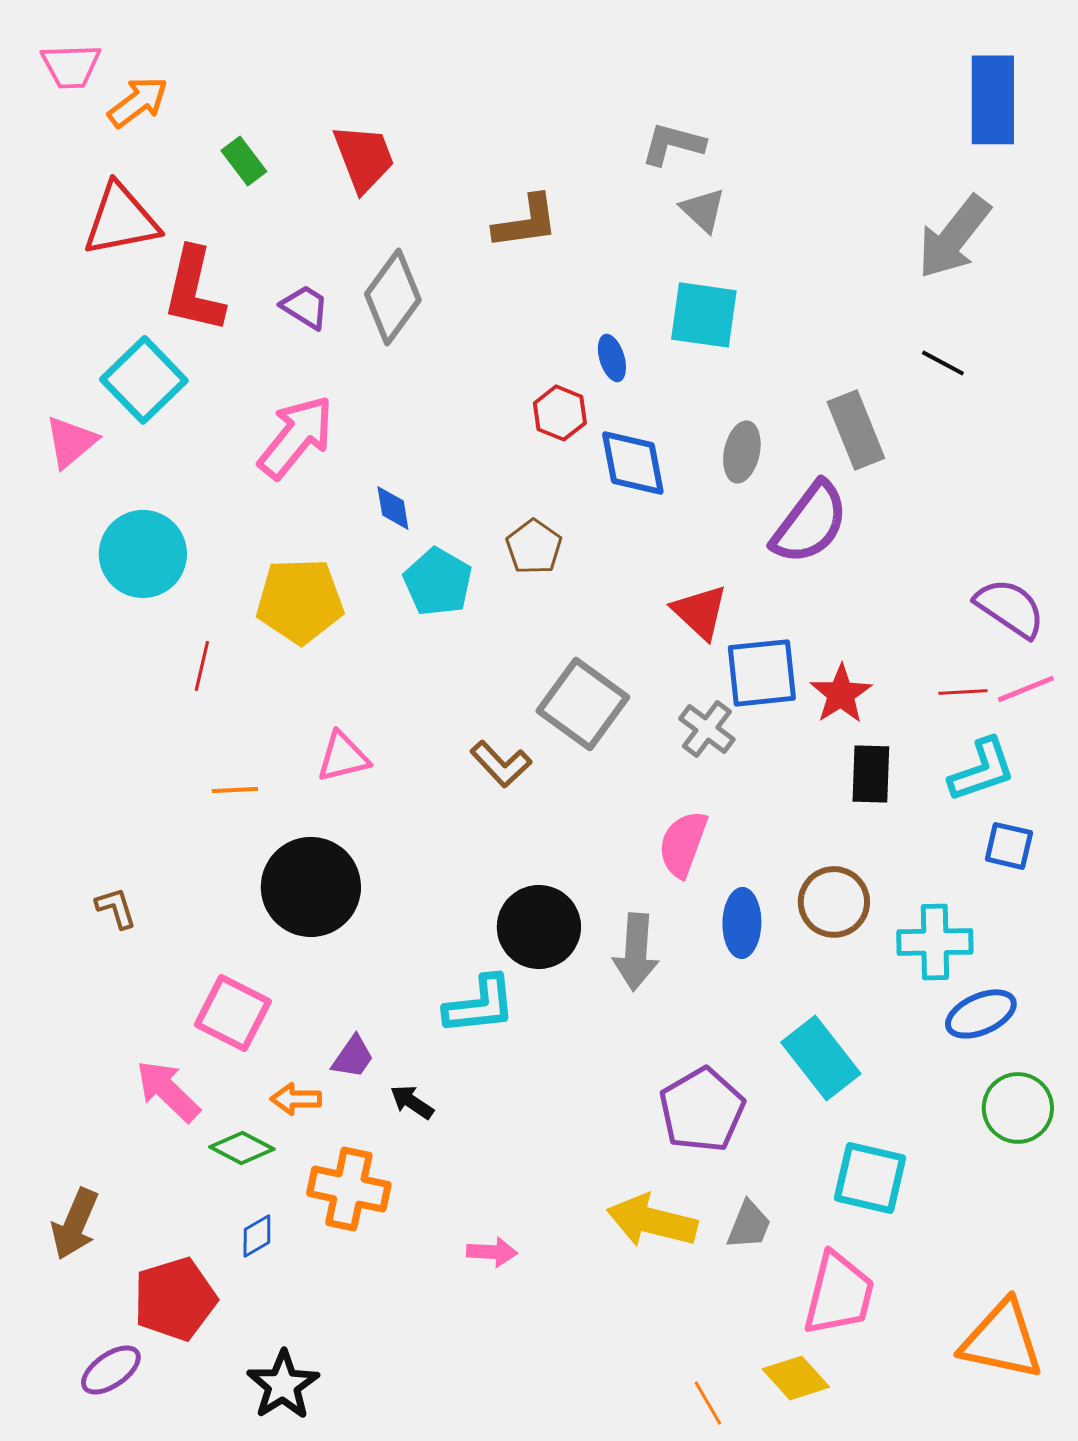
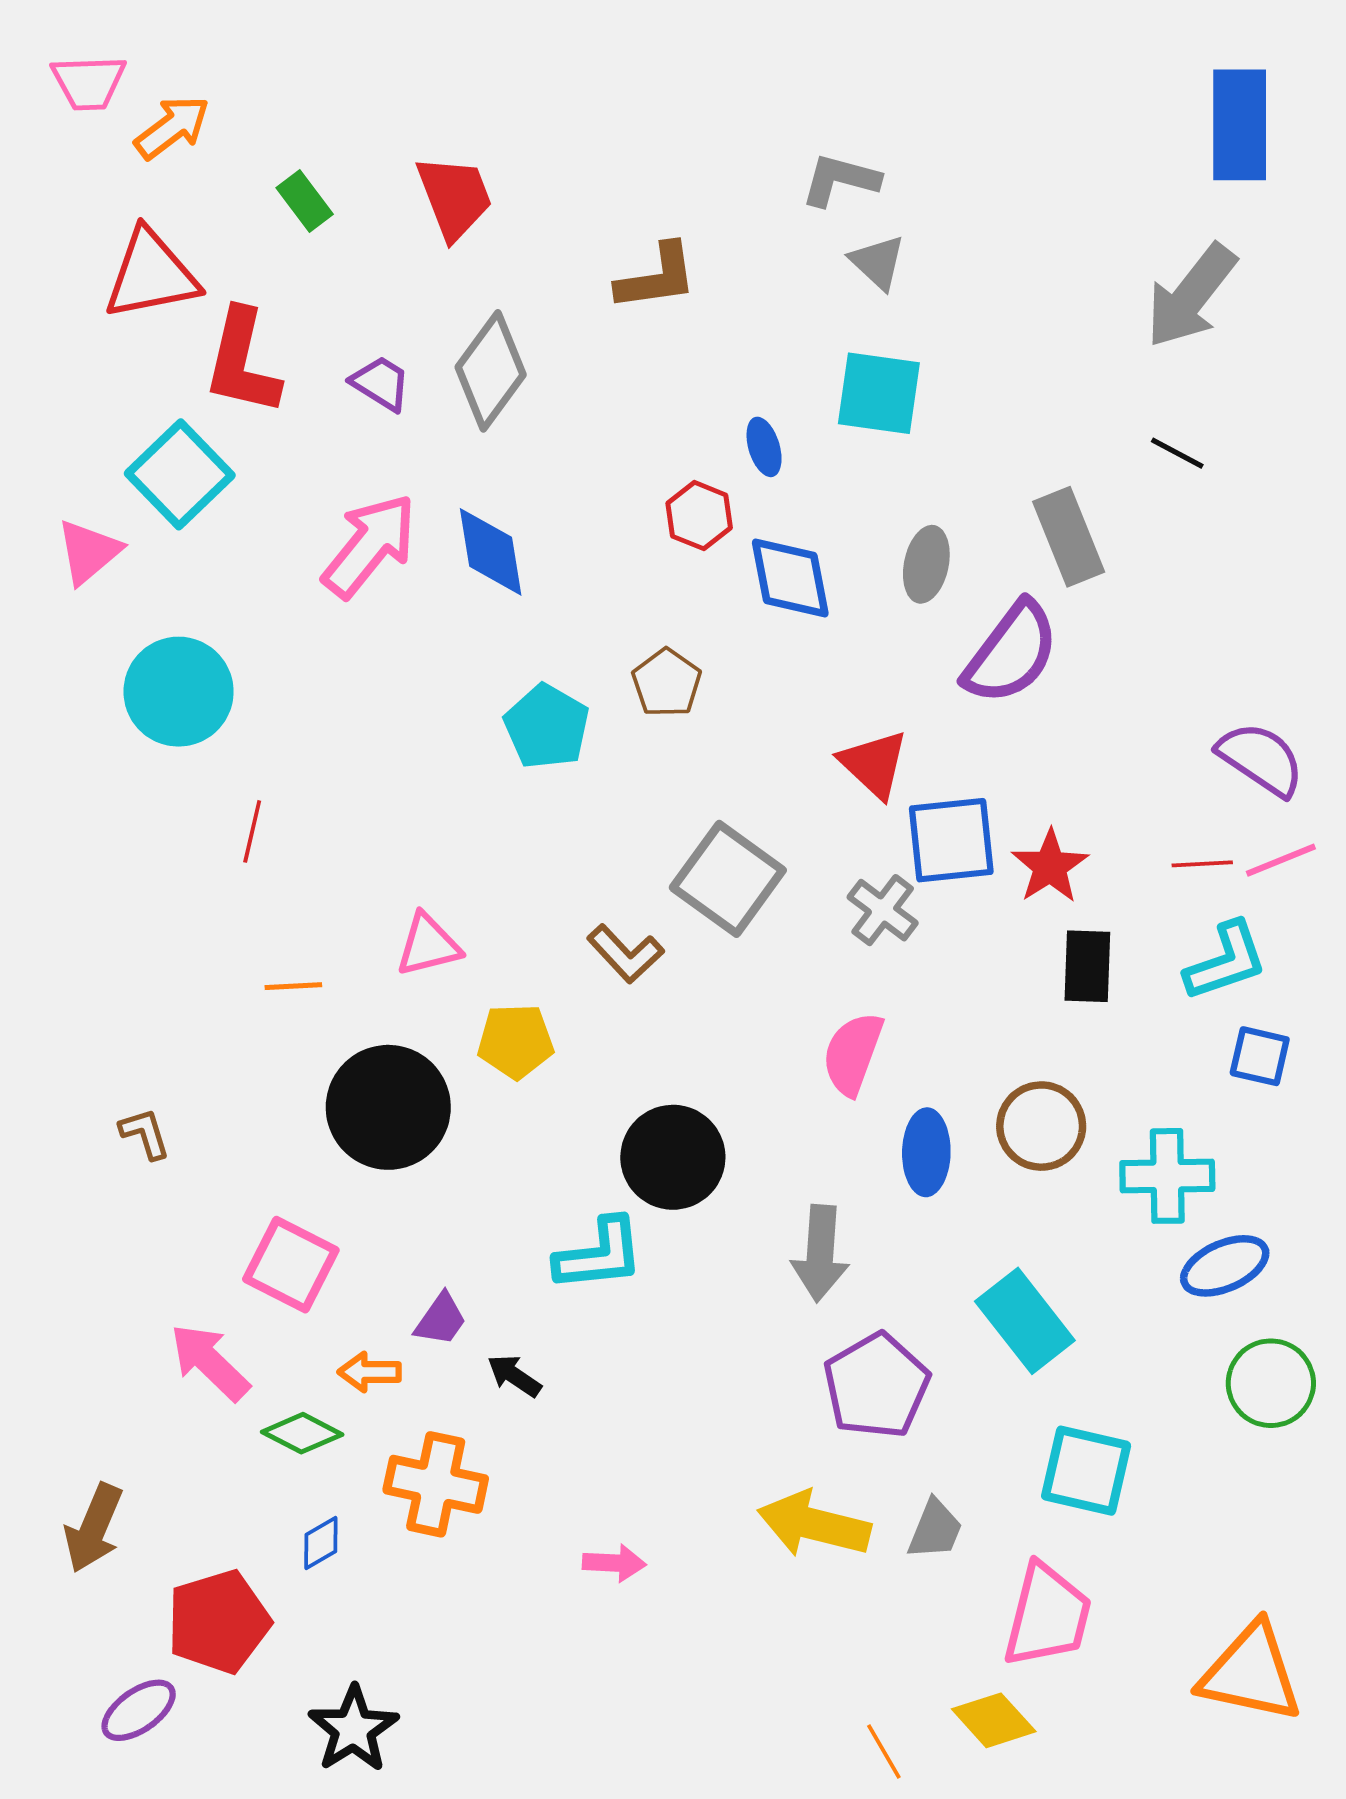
blue diamond: (393, 508) -> (491, 552), moved, size x1.6
yellow pentagon: (300, 601) -> (516, 1041), moved, size x0.7
gray arrow: (636, 952) -> (820, 1253), moved

